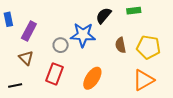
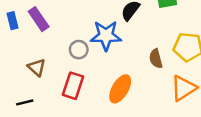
purple rectangle: (29, 31) -> (39, 19), moved, turned -60
brown semicircle: (121, 45) -> (156, 59), moved

